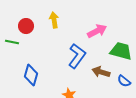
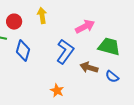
blue diamond: (31, 75) -> (23, 51), moved

